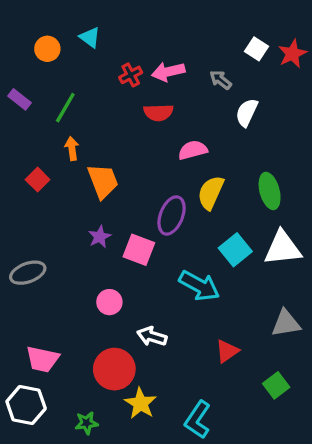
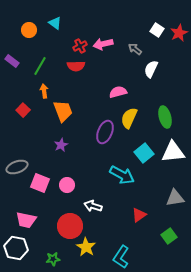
red semicircle: (158, 113) -> (76, 66), moved
pink square: (139, 250) -> (40, 183), moved

